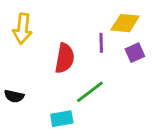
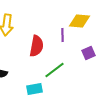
purple square: (135, 53) -> (88, 53), moved

